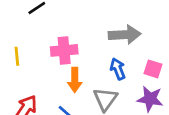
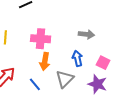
gray arrow: (125, 35) -> (86, 34), size x0.7

